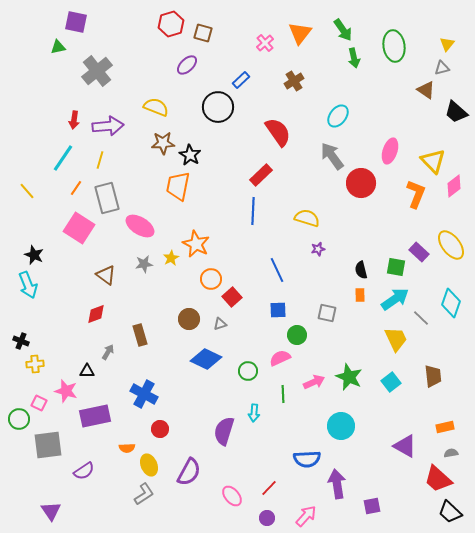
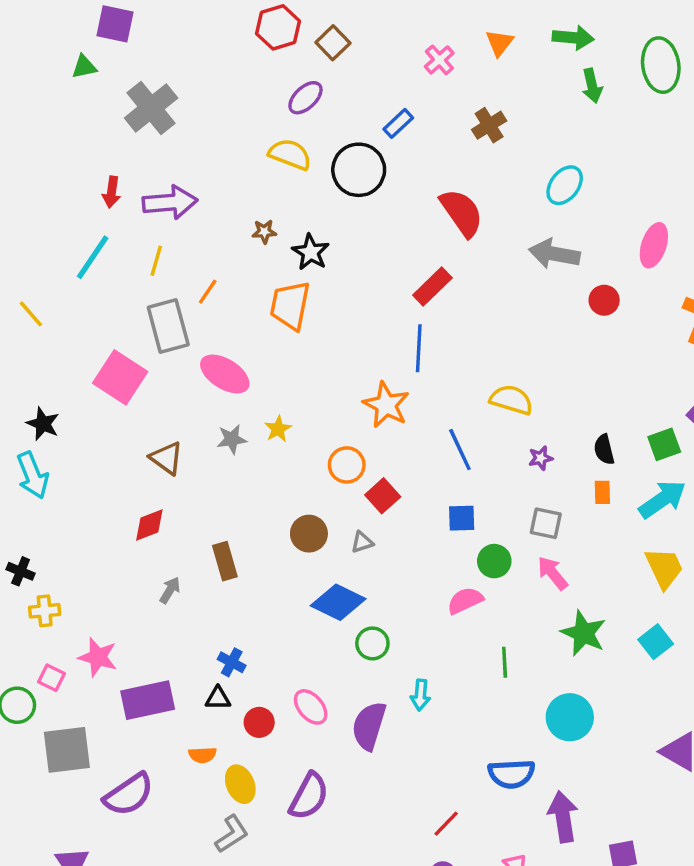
green arrow: (343, 30) -> (573, 38), turned -50
brown square: (203, 33) -> (333, 43), turned 30
orange triangle: (300, 33) -> (499, 43), size x0.7
yellow semicircle: (156, 107) -> (290, 154), moved
brown star: (163, 143) -> (264, 232), size x0.6
gray arrow: (332, 156) -> (554, 254), turned -44
red circle: (361, 183) -> (604, 300), size x0.6
orange line: (76, 188) -> (208, 292), moved
yellow semicircle: (307, 218) -> (511, 400), moved
orange star: (196, 244) -> (386, 405), moved
purple star: (318, 249) -> (541, 458), moved
green square: (396, 267) -> (664, 444), turned -30
black triangle: (87, 371) -> (218, 698), moved
green circle: (248, 371) -> (372, 643), moved
pink arrow: (314, 382) -> (553, 573), moved, turned -105
blue cross: (144, 394) -> (232, 662), size x0.6
green line: (283, 394) -> (505, 662), moved
purple semicircle: (84, 471) -> (129, 794), size x1.4
pink ellipse: (232, 496) -> (311, 707), moved

